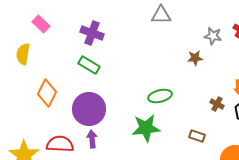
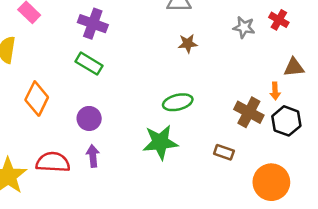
brown star: (195, 58) -> (188, 44), moved
brown cross: (217, 104) -> (249, 112), size x1.6
purple circle: (89, 109) -> (89, 118), size x0.6

